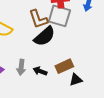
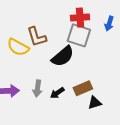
brown L-shape: (38, 19) -> (37, 37), moved
black arrow: (40, 71) -> (57, 93), turned -56

